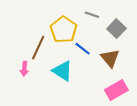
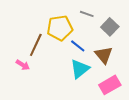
yellow pentagon: (64, 30) -> (60, 28), turned 30
pink arrow: (24, 69) -> (23, 65), turned -64
cyan triangle: (62, 71) -> (80, 69), moved, turned 50

